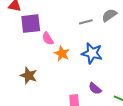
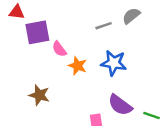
purple semicircle: (95, 88) -> (120, 105), size x1.5

